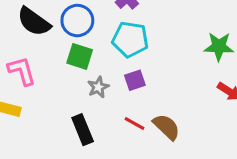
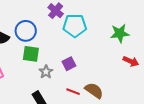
cyan pentagon: (130, 39) -> (75, 26), moved

